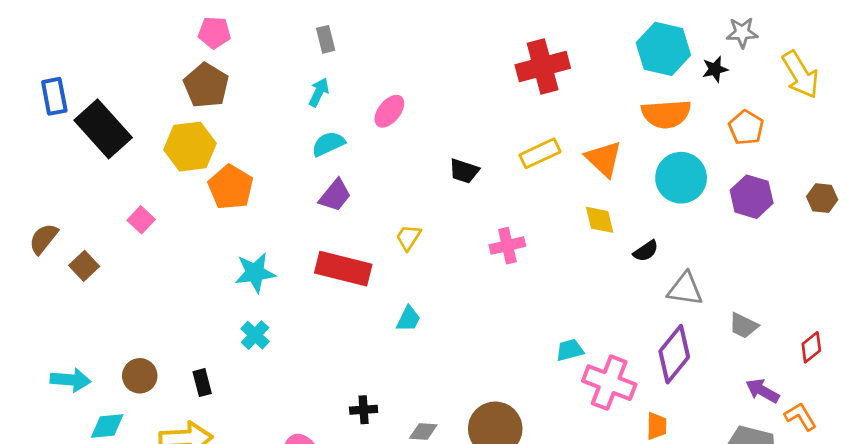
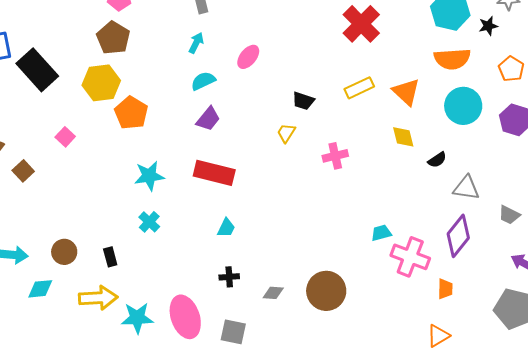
red cross: (543, 66) -> (361, 24), turned -30
yellow trapezoid: (408, 237) -> (286, 133), moved
cyan trapezoid: (408, 319) -> (226, 228), moved

